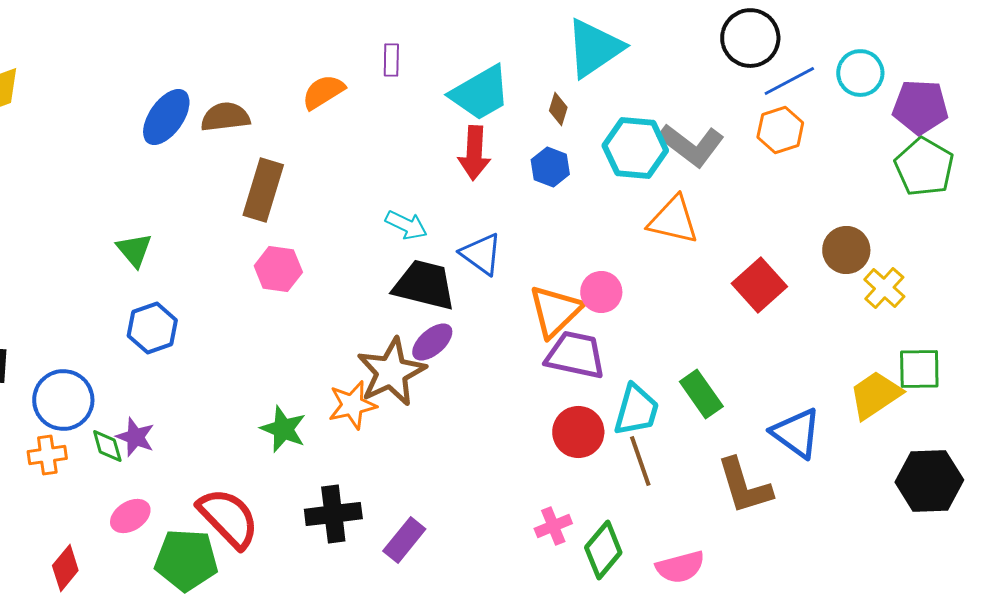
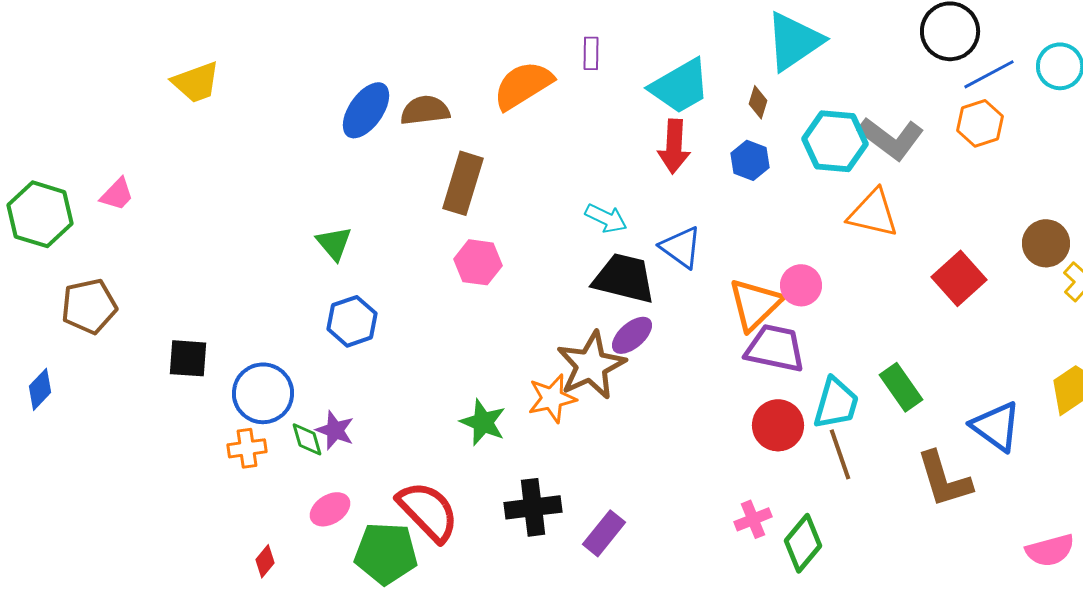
orange semicircle: (323, 92) -> (523, 85), size x1.4
pink semicircle: (680, 567) -> (1050, 550), moved
red diamond: (65, 568) -> (265, 561), size x0.7

